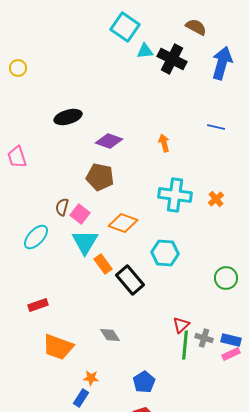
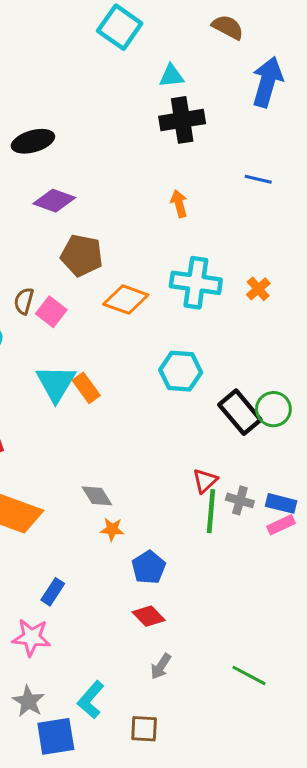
cyan triangle: (145, 51) -> (171, 76), moved
black cross: (172, 59) -> (182, 120), moved, turned -36
black ellipse: (68, 117) -> (33, 141), moved
purple diamond: (109, 141) -> (54, 201), moved
orange diamond: (123, 223) -> (126, 300), moved
cyan triangle: (85, 242) -> (56, 383), moved
black rectangle: (130, 280) -> (240, 412), moved
orange star: (91, 378) -> (112, 529), moved

